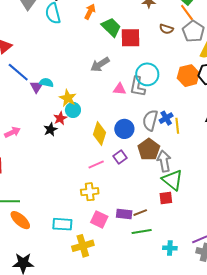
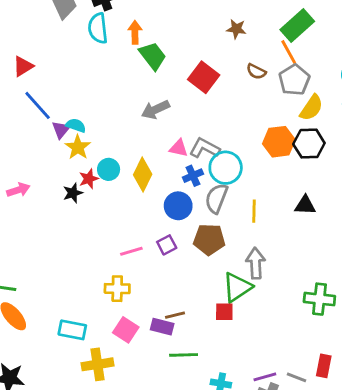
orange arrow: (90, 12) -> (135, 32), moved, turned -35
green trapezoid: (111, 27) -> (153, 56), moved
red square: (130, 38) -> (204, 77), turned 30
cyan circle: (147, 74) -> (226, 168), moved
gray L-shape: (138, 87) -> (205, 148), turned 100
yellow star: (68, 98) -> (78, 147), moved
blue cross: (166, 118) -> (193, 176), moved
yellow diamond: (99, 133) -> (143, 175), moved
brown pentagon: (149, 149) -> (209, 239), turned 30
gray arrow: (164, 161) -> (256, 263), moved
green triangle: (172, 180) -> (237, 287), turned 40
brown line: (140, 213) -> (175, 315), moved

